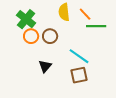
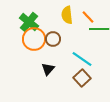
orange circle: (31, 36) -> (34, 39), size x1.5
brown square: (79, 75) -> (82, 78), turned -30

